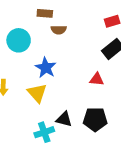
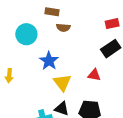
yellow triangle: (37, 93) -> (62, 83), moved

